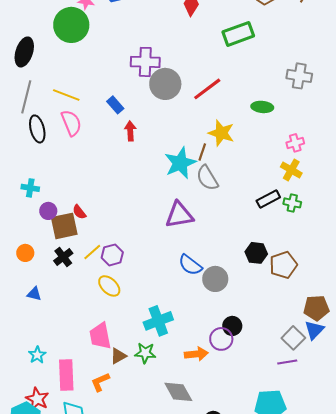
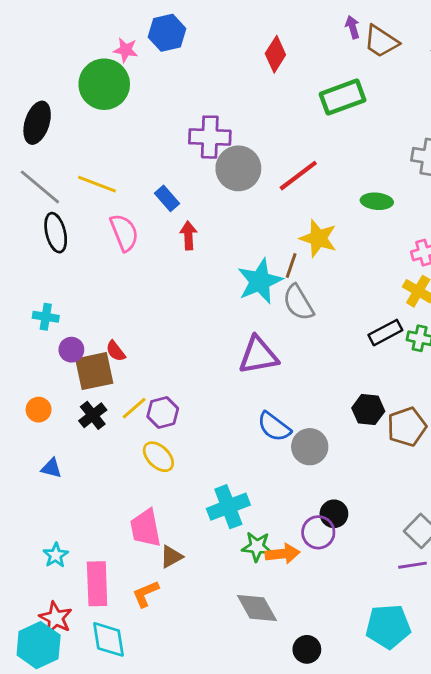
gray line: (26, 97) -> (40, 187), turned -64
pink semicircle: (71, 123) -> (124, 233), moved
green star: (145, 353) -> (257, 547), moved

